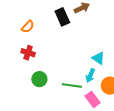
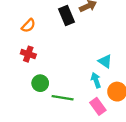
cyan arrow: (90, 76) -> (96, 80), turned 136
green line: (72, 85) -> (63, 98), moved

